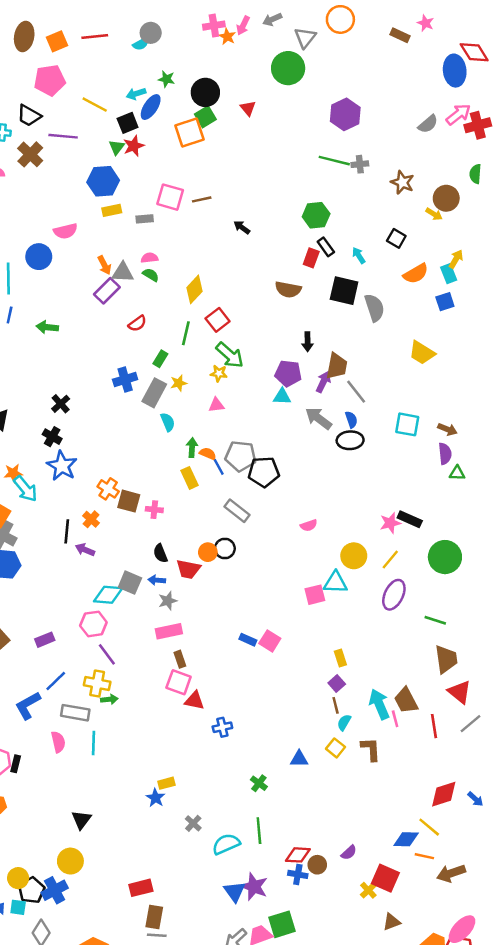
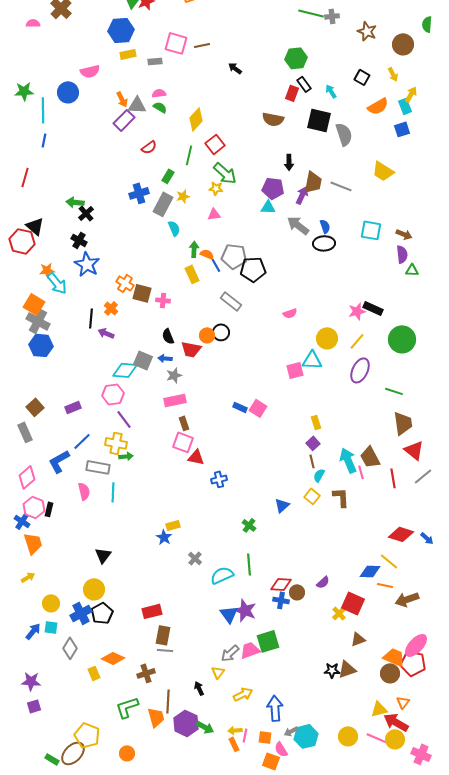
yellow arrow: (434, 214) -> (393, 74), moved, turned 32
green arrow: (47, 327) -> (75, 202), moved
gray line: (356, 392) -> (341, 186), moved, turned -30
blue triangle: (299, 759) -> (282, 505), turned -42
red diamond: (444, 794) -> (401, 534), turned 35
black pentagon: (31, 890) -> (102, 613), moved

